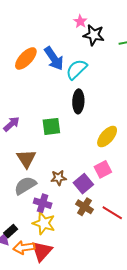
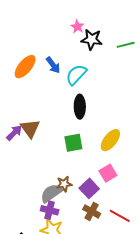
blue arrow: (54, 59) -> (53, 65), size x0.7
green square: (51, 126) -> (73, 143), moved
brown triangle: (26, 159) -> (30, 128), moved
gray semicircle: (25, 186) -> (51, 193), moved

